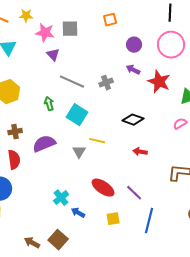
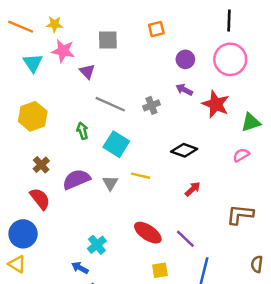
pink star: (45, 33) -> (63, 51), moved
brown cross: (15, 132) -> (41, 165), turned -32
gray triangle: (79, 152) -> (110, 183), moved
red arrow: (140, 152) -> (193, 189), turned 128
red semicircle: (14, 160) -> (40, 199), turned -30
blue arrow: (78, 213) -> (80, 268), moved

